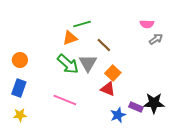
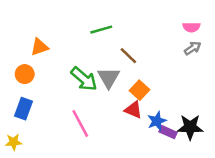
pink semicircle: (147, 24) -> (191, 27), moved
orange triangle: (70, 38) -> (40, 47), moved
pink line: (65, 100) -> (80, 123), turned 40
yellow star: (20, 115) -> (14, 142), moved
blue star: (118, 115) -> (157, 121), moved

